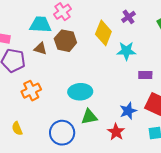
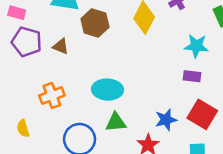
brown triangle: (40, 49) -> (61, 46), moved
cyan star: (126, 51) -> (196, 46), moved
orange cross: (31, 91) -> (52, 95), moved

